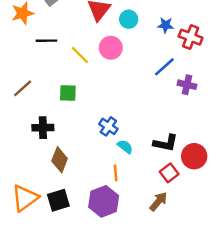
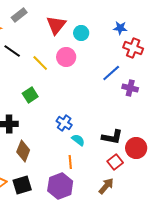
blue star: (166, 25) -> (120, 28), moved
black line: (46, 41) -> (12, 51), turned 36
green square: (68, 93) -> (30, 95), turned -35

